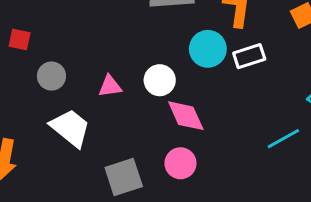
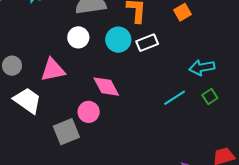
white circle: (160, 80) -> (78, 37), moved
pink triangle: (110, 86) -> (53, 70), size x1.5
pink circle: (180, 163) -> (89, 112), moved

